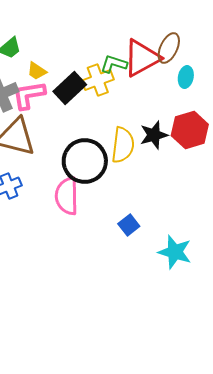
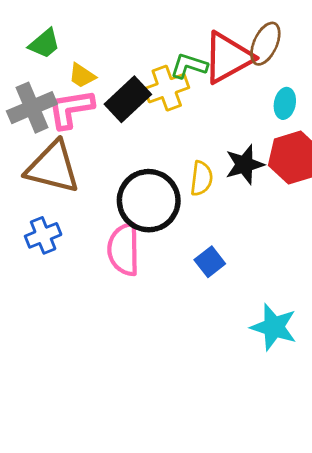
cyan ellipse: (186, 77) -> (285, 103), moved
yellow semicircle: (123, 145) -> (201, 178), size x0.7
blue square: (129, 225) -> (210, 262), moved

